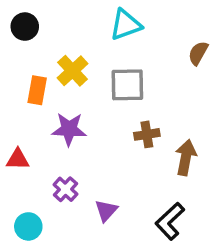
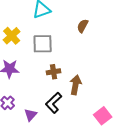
black L-shape: (170, 221) -> (54, 103), moved

